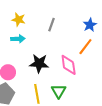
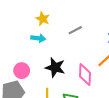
gray line: (51, 25) -> (75, 30), turned 32

